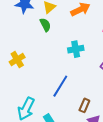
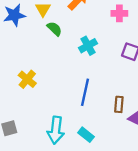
green semicircle: (45, 25) -> (54, 29), moved

